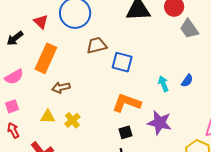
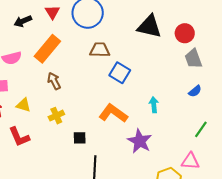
blue semicircle: (187, 81) -> (195, 91), moved
brown arrow: (61, 88) -> (54, 81), turned 60
yellow triangle: (48, 117) -> (23, 105), moved
black square: (125, 132) -> (80, 138), moved

